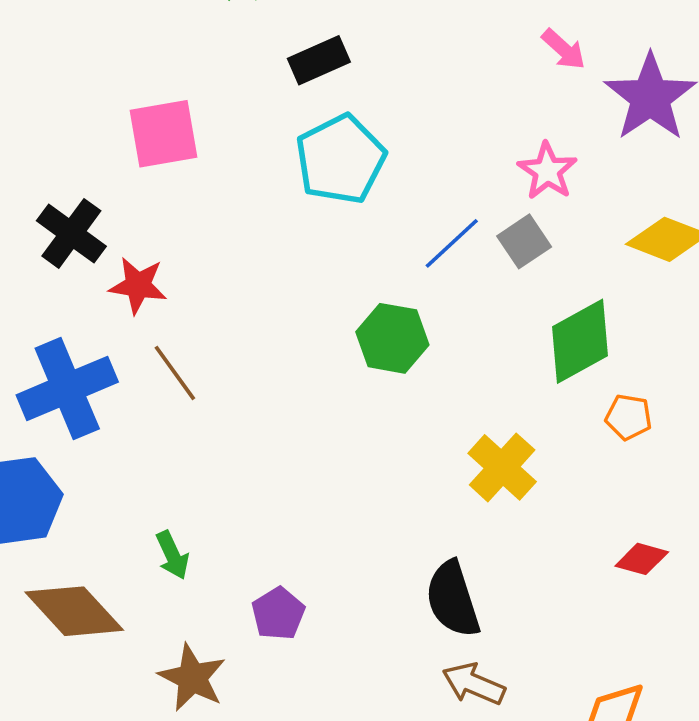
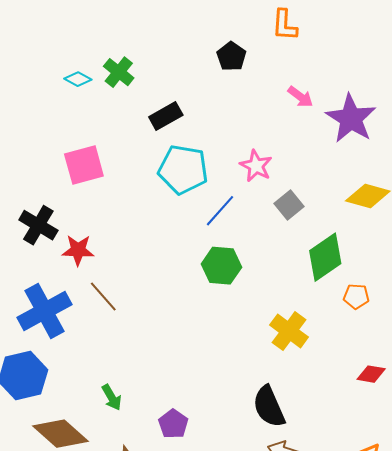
cyan pentagon: (341, 159) -> (183, 170), turned -30
pink star: (547, 171) -> (256, 166), moved
blue line: (452, 243) -> (220, 211), moved

